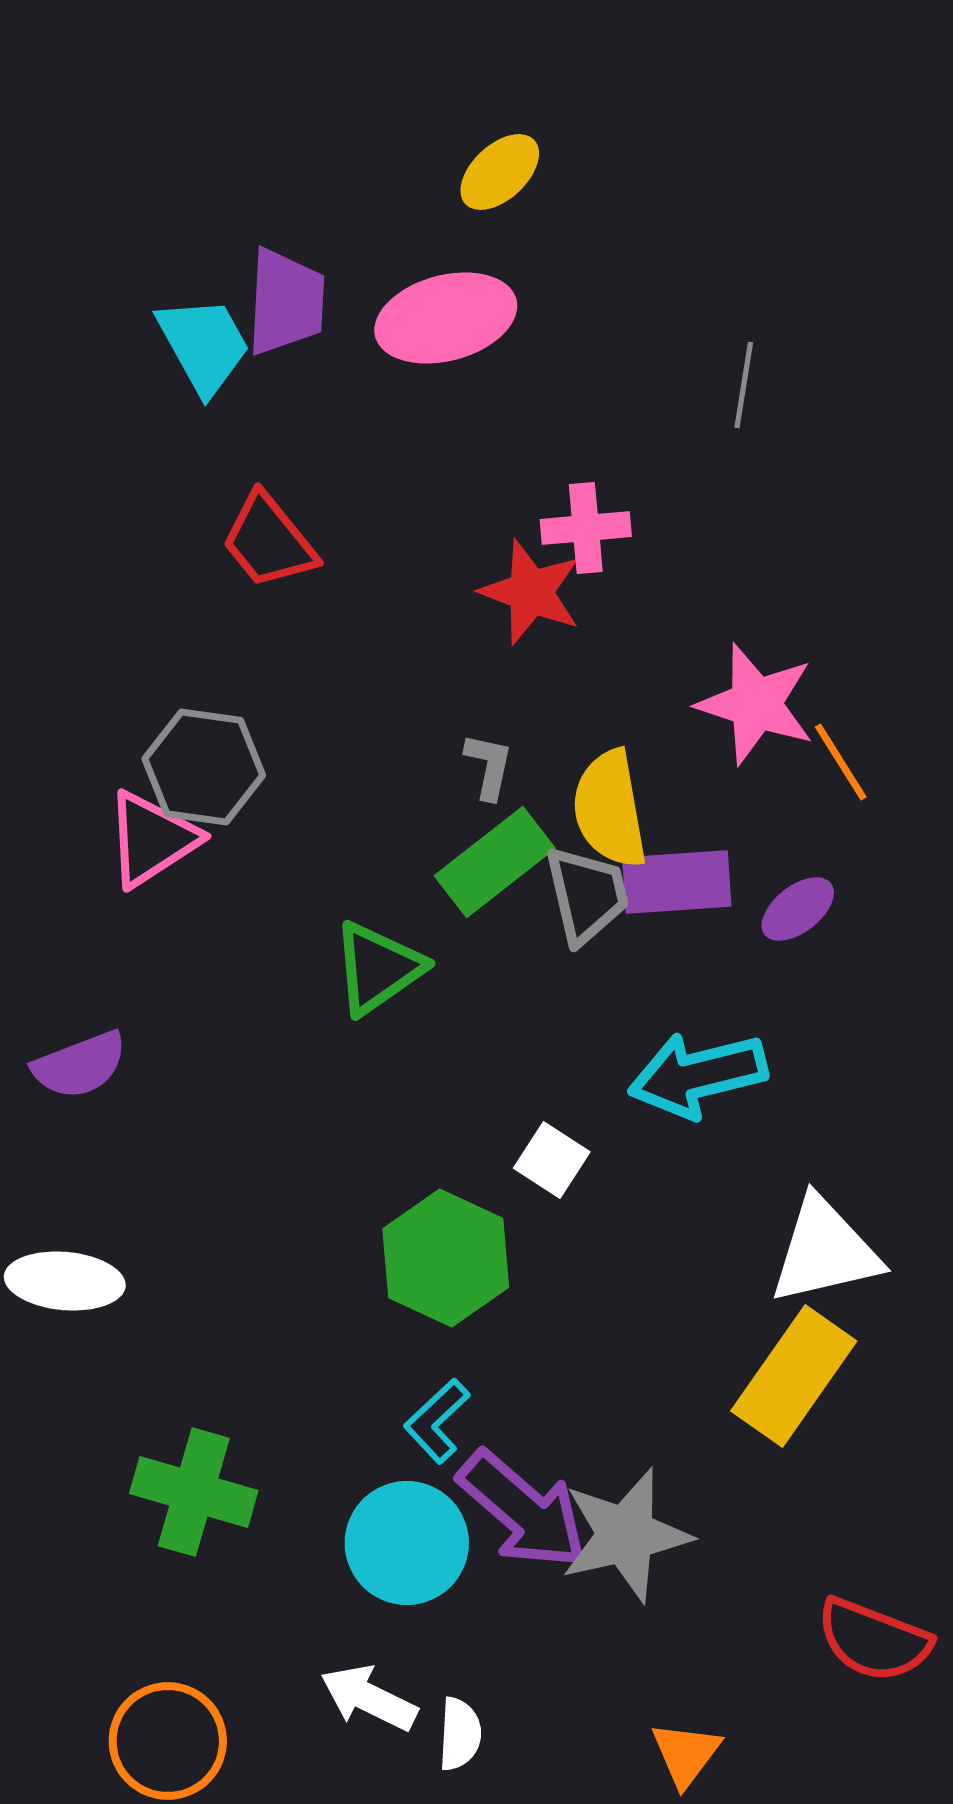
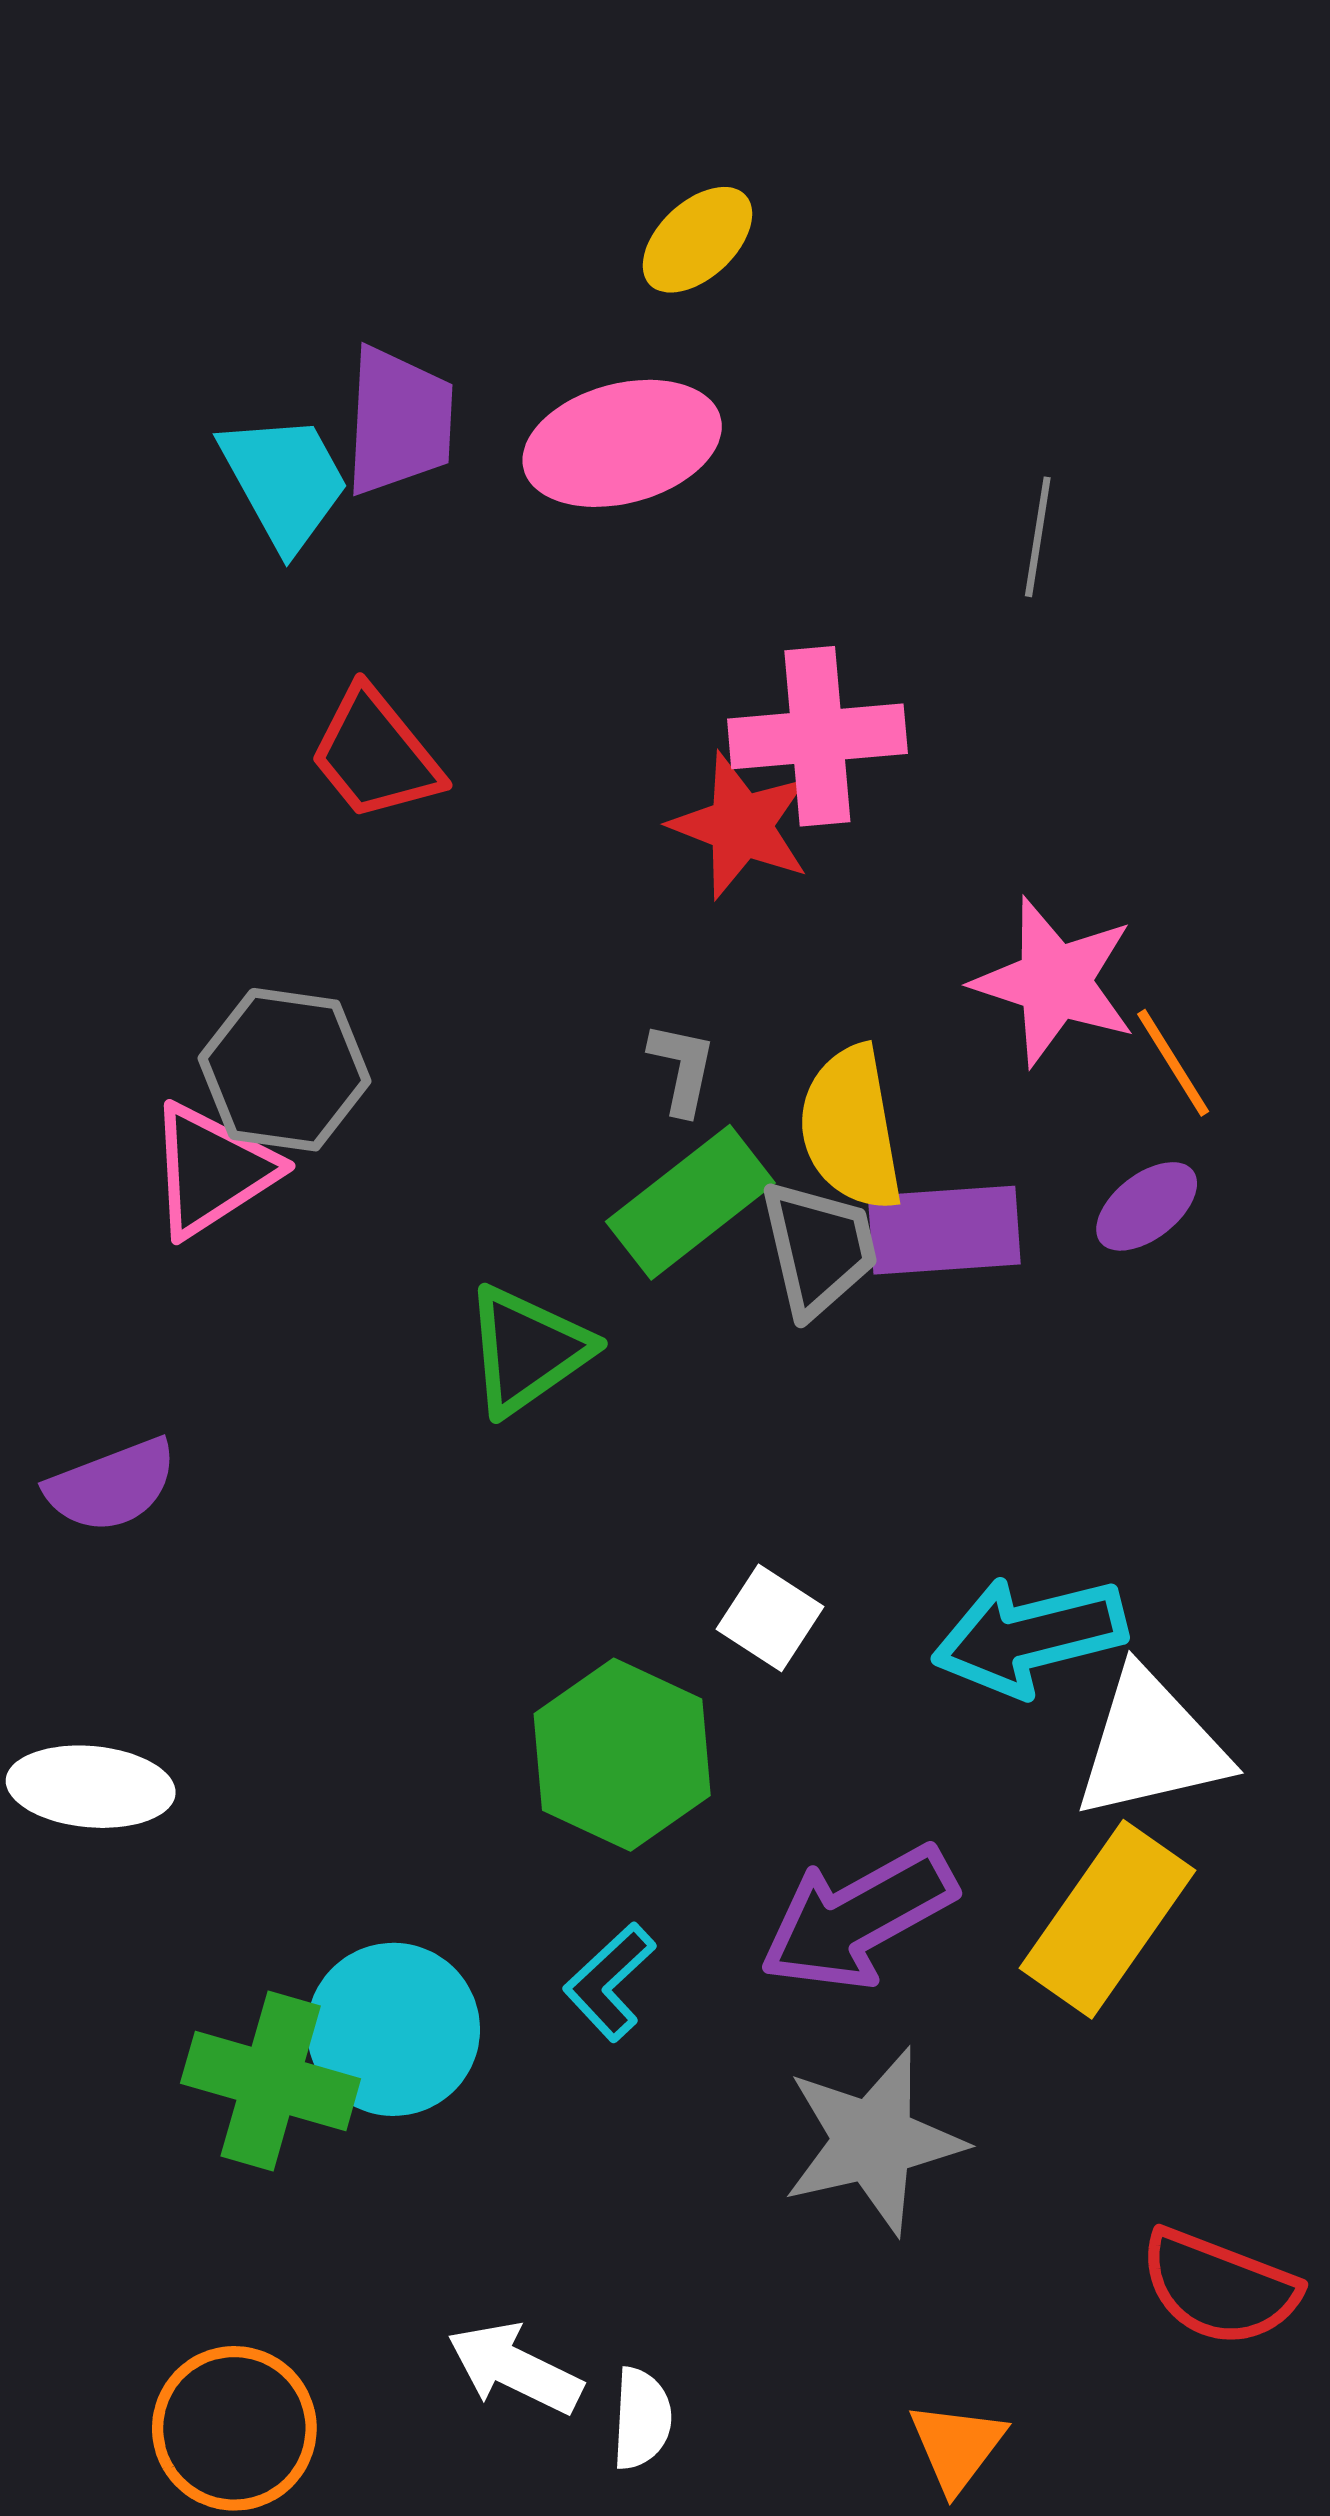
pink cross: (586, 528) -> (817, 736), size x1.4
purple ellipse: (798, 909) -> (1147, 1206), moved
cyan arrow: (698, 1075) -> (1029, 1636), moved
purple arrow: (523, 1510) -> (858, 1918), moved, turned 110
cyan circle: (407, 1543) -> (393, 2029), moved

